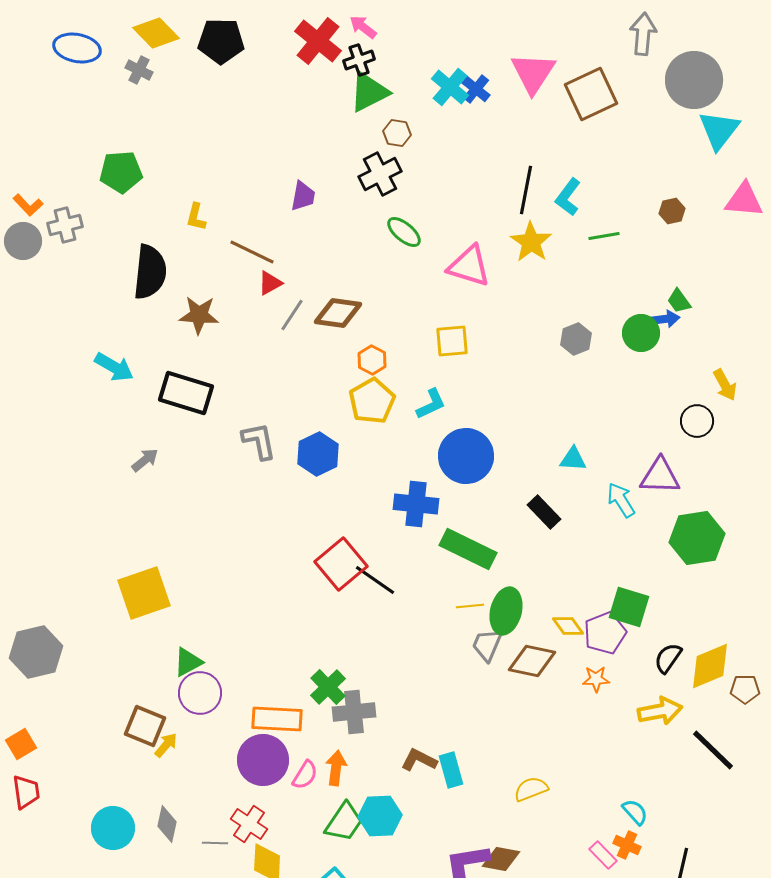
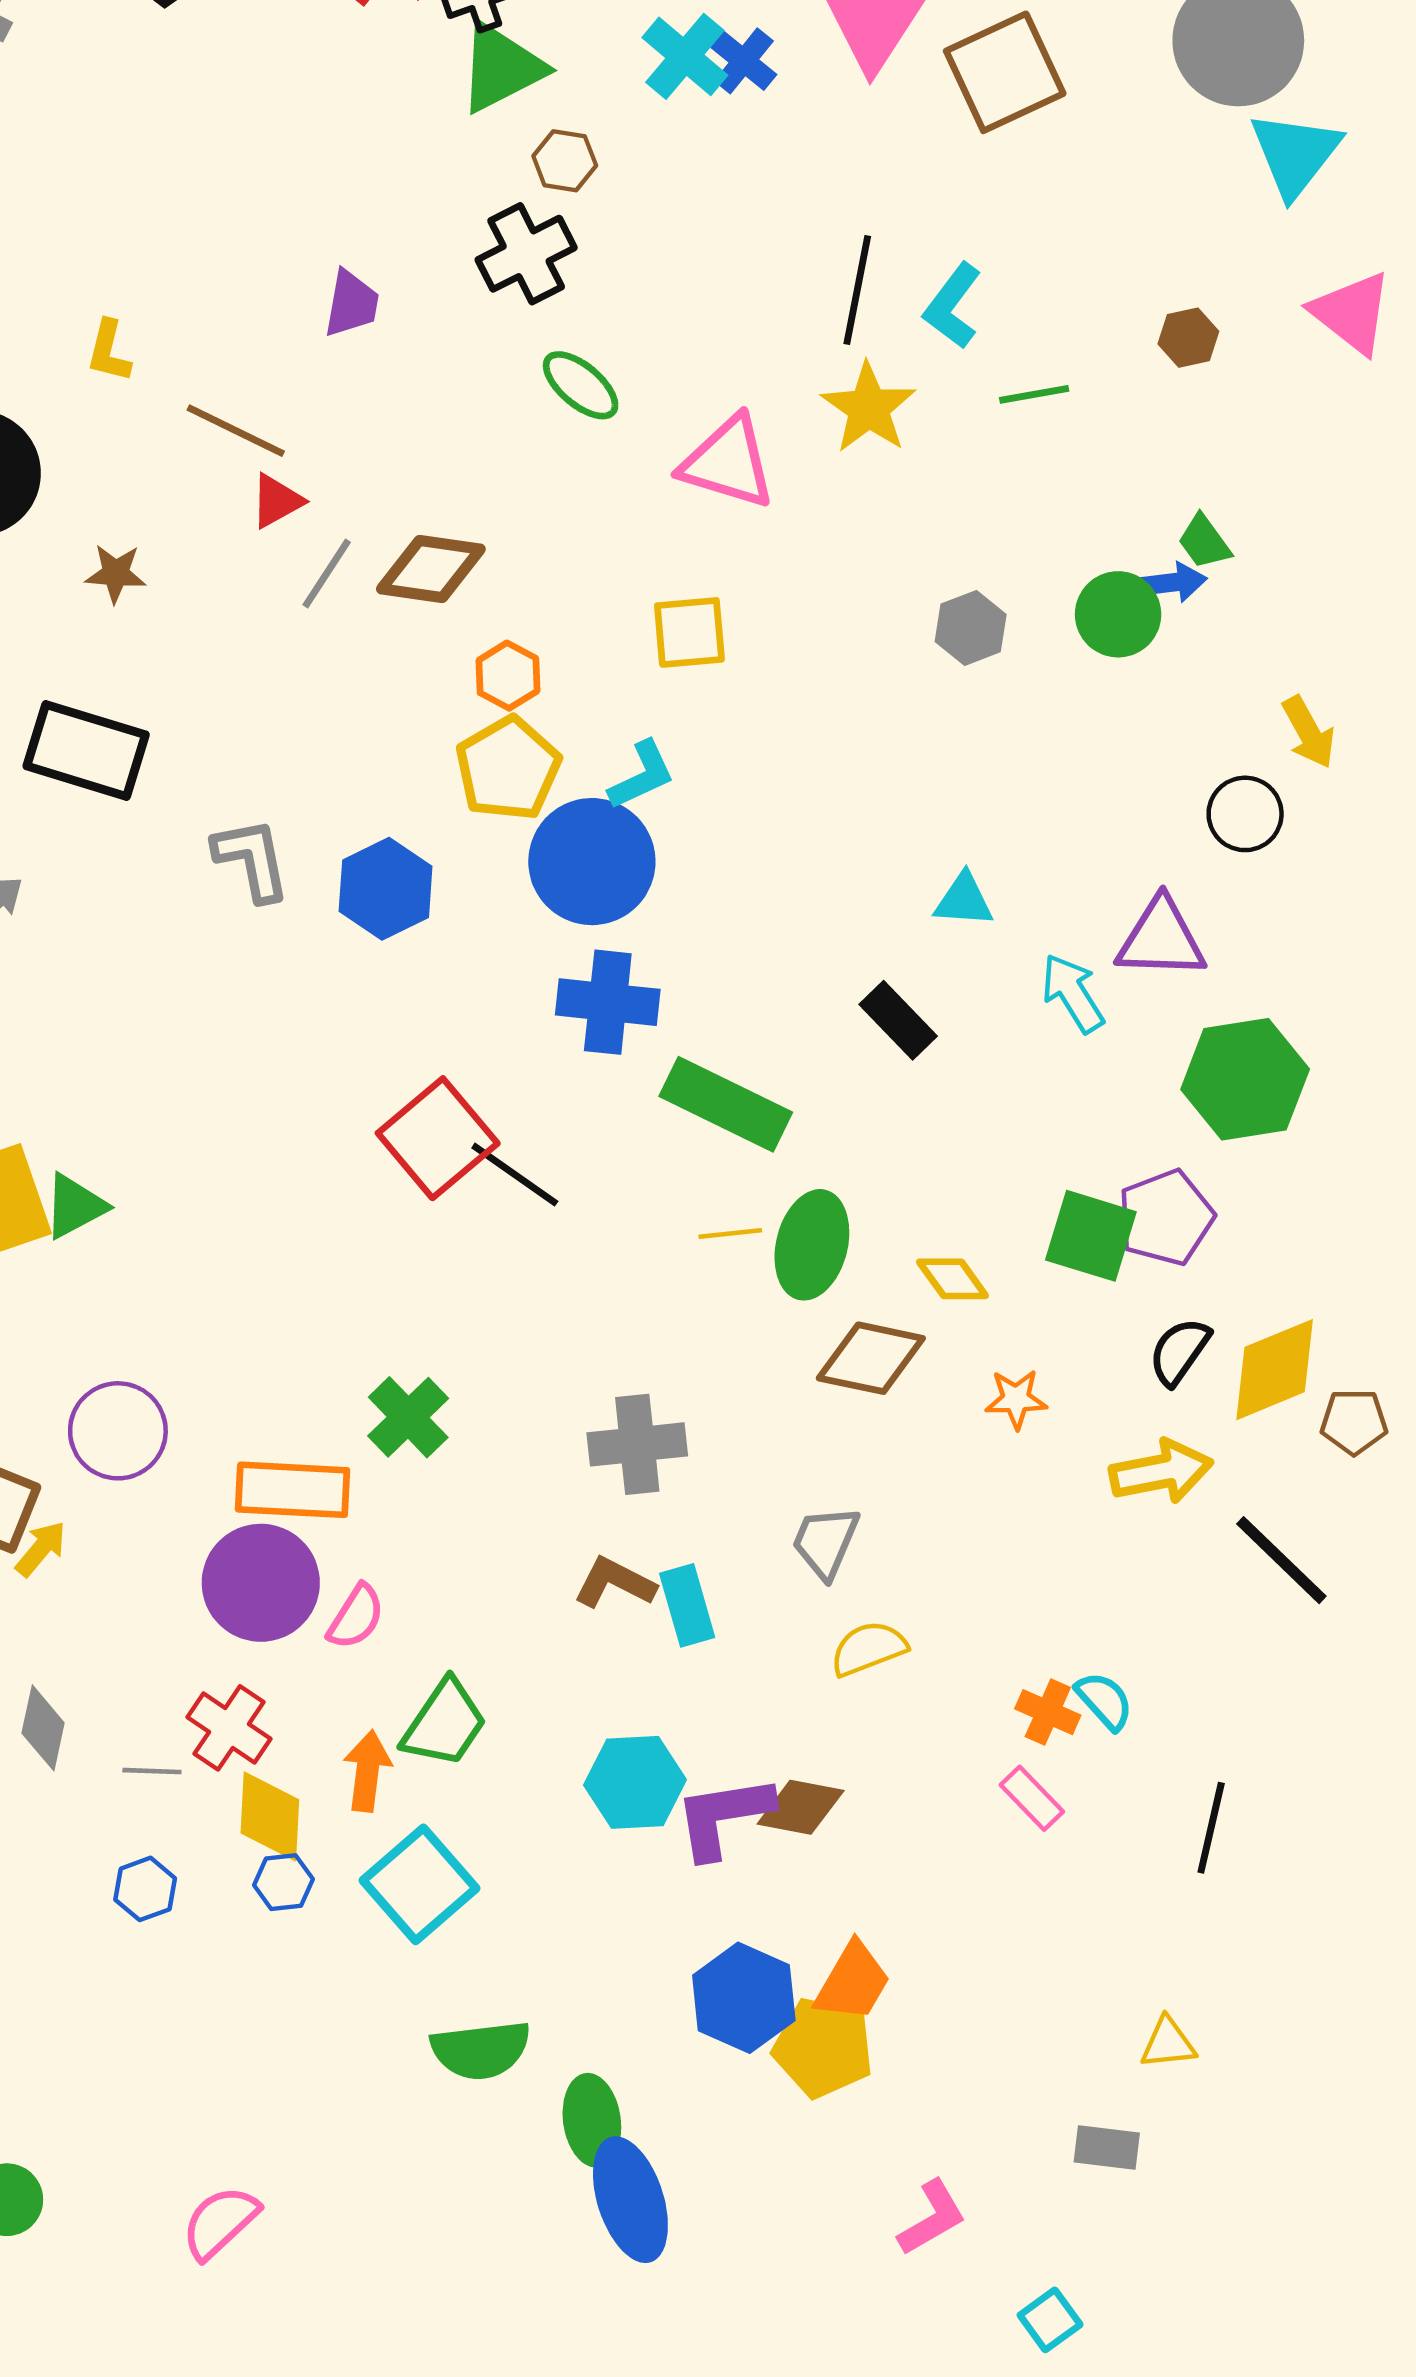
pink triangle: (744, 200) -> (1352, 313), turned 33
brown star: (199, 315) -> (116, 574), size x0.7
blue circle: (466, 456) -> (592, 862), moved
purple pentagon: (605, 633) -> (1166, 1218), moved
gray trapezoid: (487, 645) -> (826, 1542), moved
green triangle: (188, 662) -> (75, 1206), moved
gray cross: (354, 712) -> (637, 1444), moved
orange arrow: (336, 768) -> (367, 1771), moved
cyan hexagon: (380, 816) -> (635, 1782), moved
orange cross: (627, 845) -> (1048, 1712), moved

